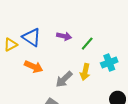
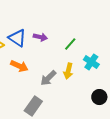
purple arrow: (64, 36) -> (40, 37), moved
cyan cross: (109, 62) -> (91, 62), turned -35

